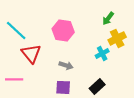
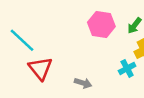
pink hexagon: (63, 30) -> (101, 24), moved

